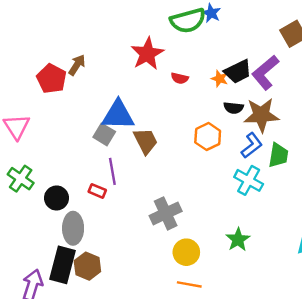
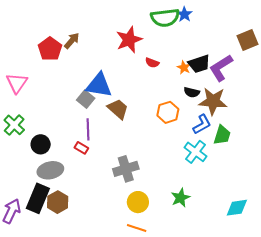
brown trapezoid: (146, 141) -> (118, 109), turned -30
red rectangle: (97, 191) -> (81, 148), moved
gray ellipse: (73, 228) -> (50, 170), turned 70

